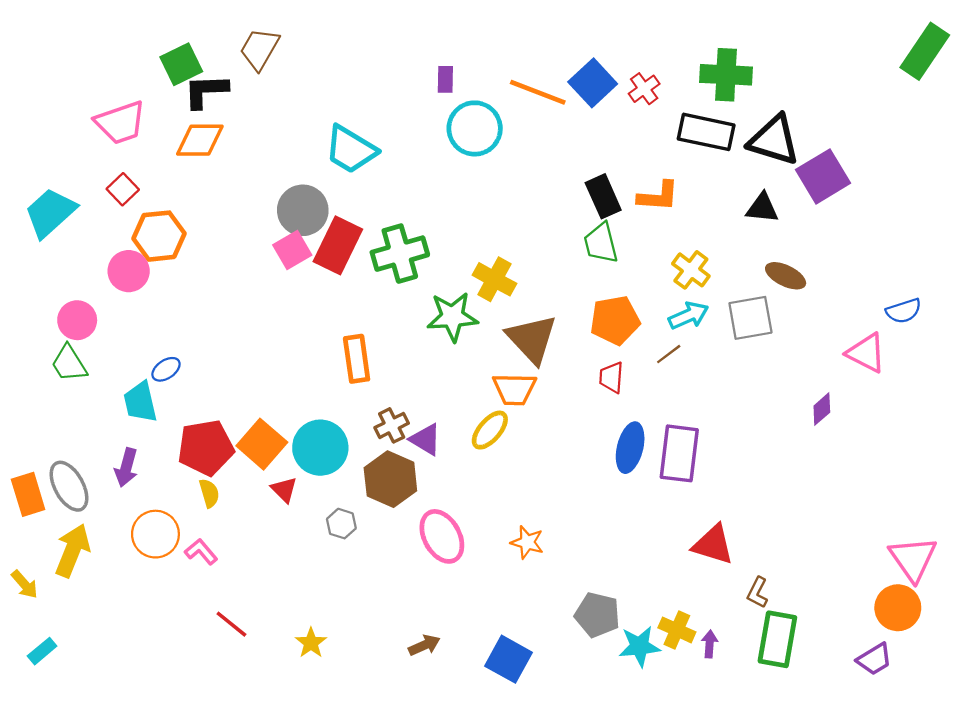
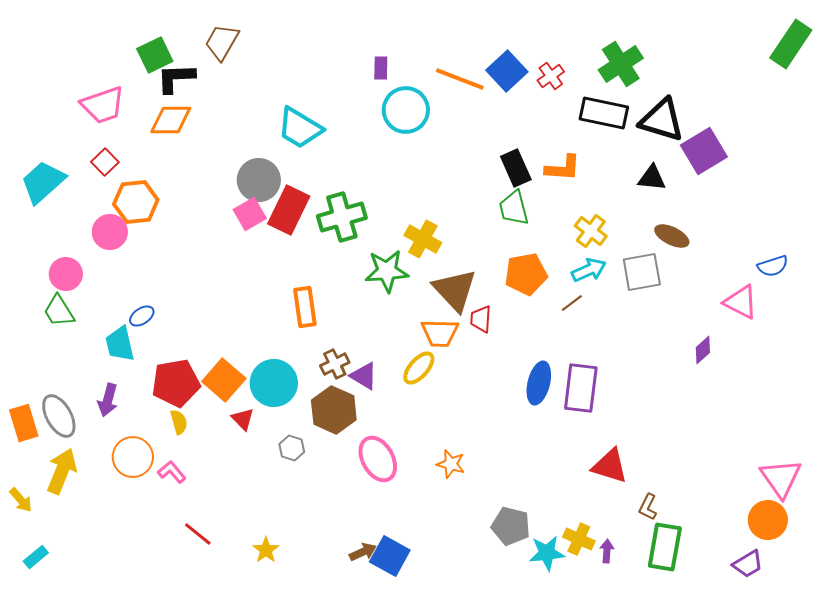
green cross: (726, 75) -> (621, 64), turned -36
red trapezoid: (611, 377) -> (481, 319), moved
blue square: (509, 659) -> (390, 556), moved

